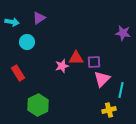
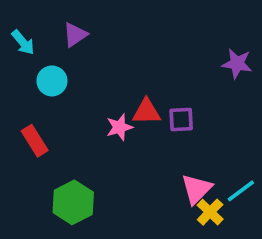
cyan arrow: (12, 22) -> (23, 42), turned 40
pink triangle: (102, 79) -> (197, 189), moved
cyan line: (121, 90) -> (241, 191), moved, turned 42
yellow cross: (109, 110) -> (210, 212), turned -32

